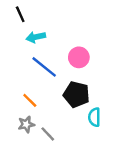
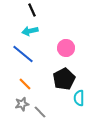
black line: (20, 14) -> (32, 10), moved
blue line: (44, 67) -> (23, 54), moved
black pentagon: (76, 94) -> (64, 79), turned 30

